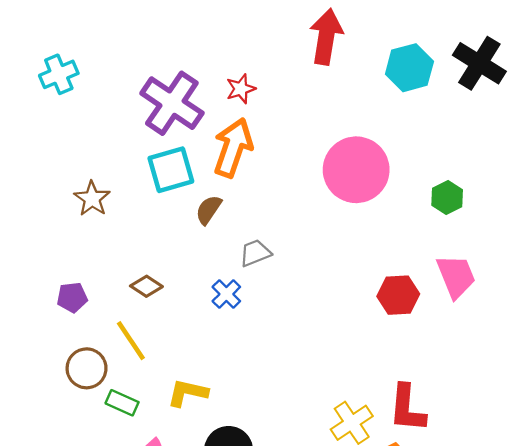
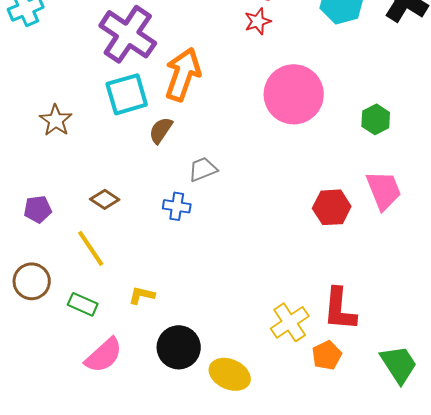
red star: (241, 89) -> (258, 21), moved
blue cross: (226, 294) -> (177, 206), turned -36
brown circle: (87, 368) -> (32, 281), moved
yellow L-shape: (188, 393) -> (142, 295), size x0.7

